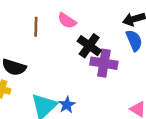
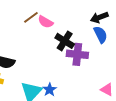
brown line: (36, 27) -> (31, 17), moved, turned 56

